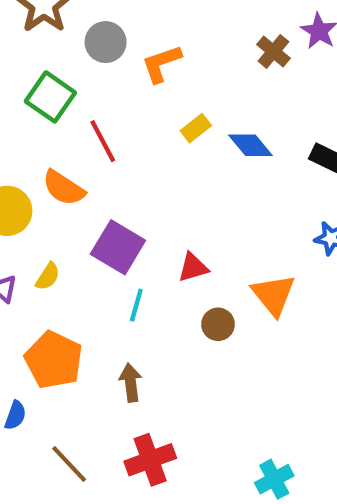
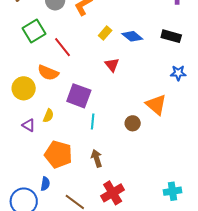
green square: (50, 97) -> (34, 31), turned 35
red triangle: (193, 267) -> (112, 65), moved, turned -42
cyan cross: (274, 479) -> (173, 191), turned 30

